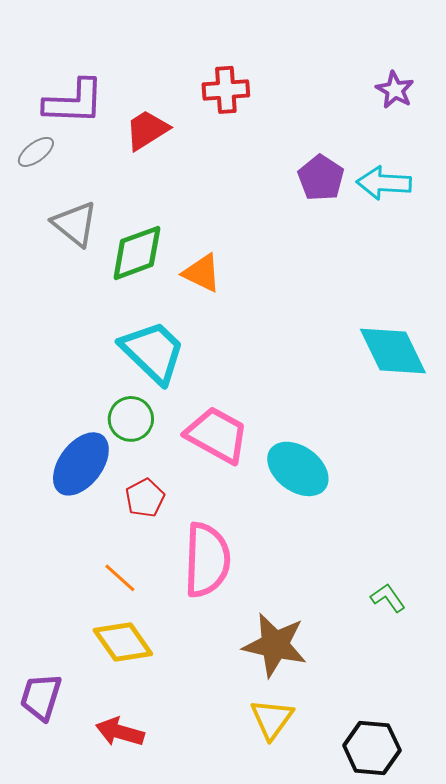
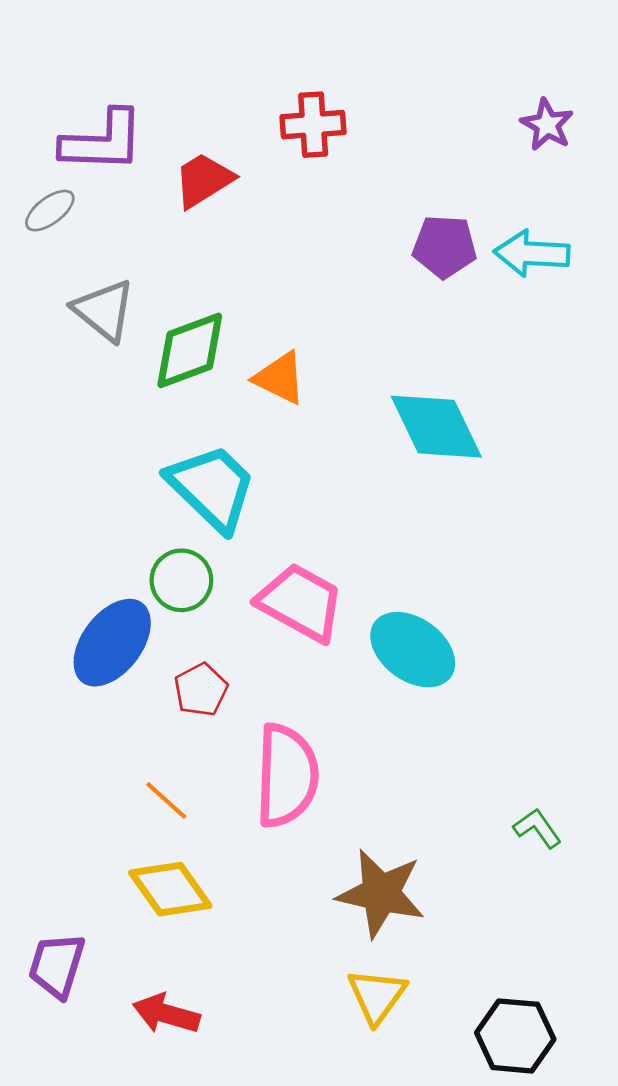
purple pentagon: (321, 178) -> (445, 247), turned -30
cyan diamond: (393, 351) -> (436, 427), moved

